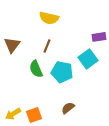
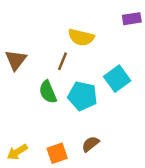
yellow semicircle: (49, 18) -> (81, 37), moved
purple rectangle: (99, 37) -> (132, 19), moved
orange square: (34, 115) -> (57, 153), moved

